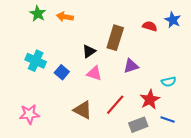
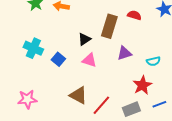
red semicircle: (150, 26) -> (134, 15), moved
cyan semicircle: (169, 82) -> (153, 61), moved
red line: (115, 105) -> (101, 105), moved
blue line: (168, 119) -> (159, 104), turned -40

